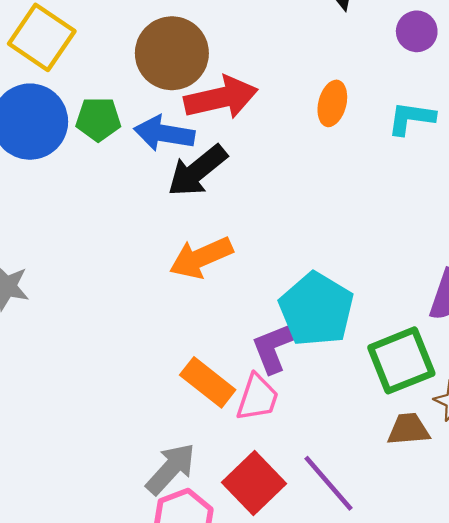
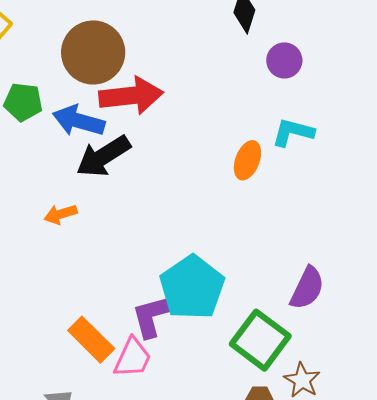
purple circle: (417, 31) -> (284, 60), moved
orange ellipse: (332, 103) -> (247, 160), moved
orange arrow: (201, 258) -> (61, 214), moved, size x0.6
green square: (401, 360) -> (260, 340), turned -38

